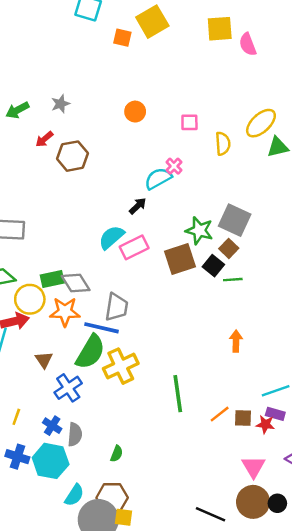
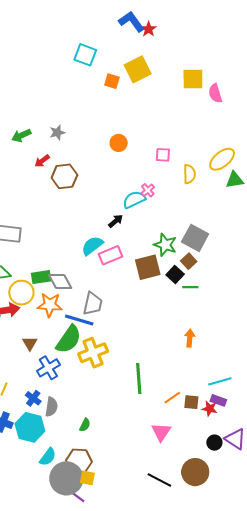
pink triangle: (253, 467) -> (161, 432), moved
black circle: (277, 503) -> (214, 443), moved

